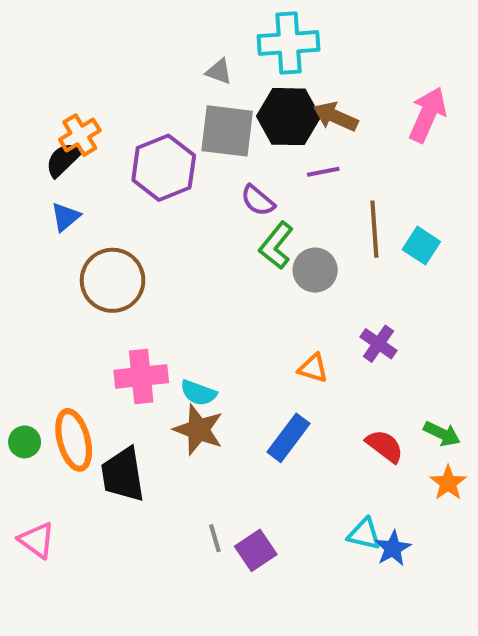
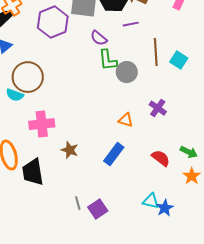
green L-shape: (276, 246) -> (108, 60), turned -45
cyan semicircle: (198, 393) -> (15, 95), moved
brown star: (198, 430) -> (70, 150), size x0.7

